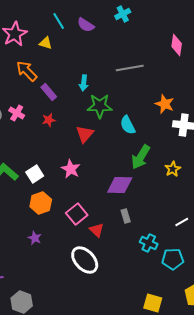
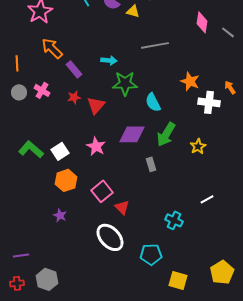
yellow triangle: (46, 43) -> (133, 11), moved
cyan arrow: (84, 83) -> (109, 60), turned -91
red triangle: (85, 134) -> (96, 105), moved
purple diamond: (120, 185) -> (132, 134), moved
gray rectangle: (126, 216) -> (151, 164), moved
cyan pentagon: (173, 259) -> (151, 254), moved

